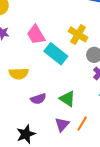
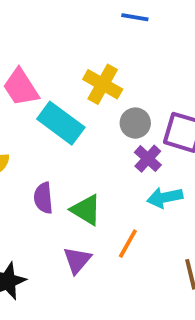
purple semicircle: (38, 99) -> (43, 198), moved, turned 105
orange line: (82, 123) -> (128, 244), moved

